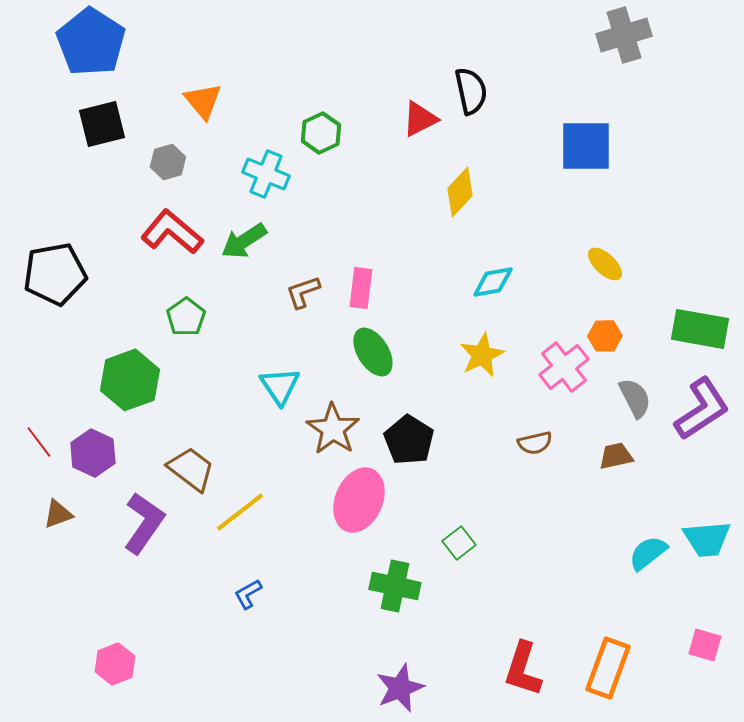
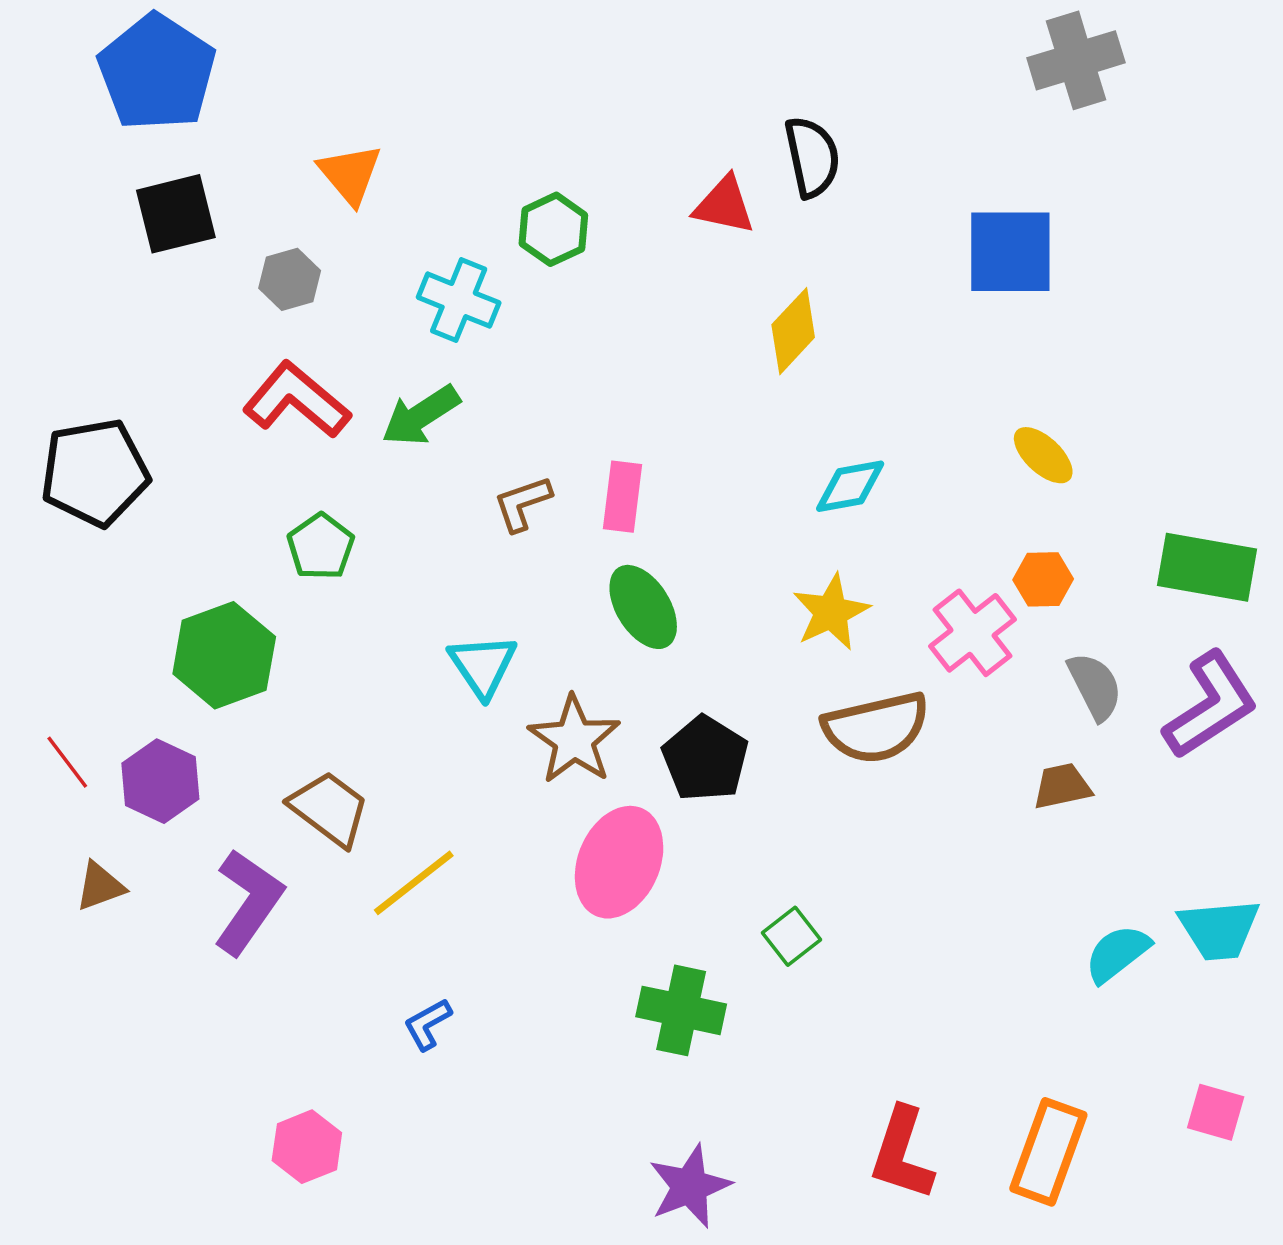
red triangle: (420, 119) -> (724, 205), turned 39
brown semicircle: (535, 443) -> (876, 728), moved, size x1.8
pink hexagon: (115, 664) -> (307, 1147), moved

